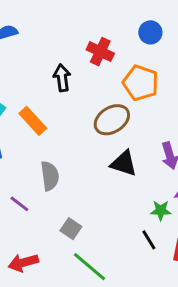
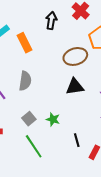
black triangle: (124, 163) -> (75, 87), turned -42
green star: (161, 210) -> (53, 119), moved

